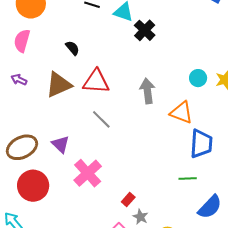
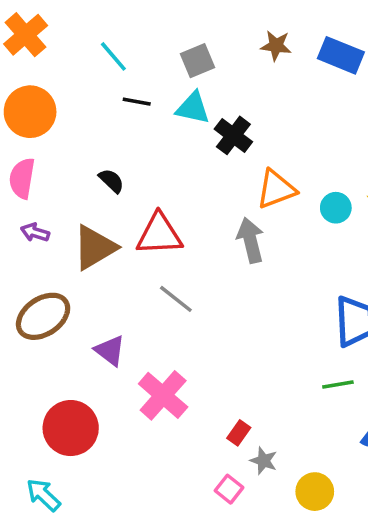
purple arrow: (19, 80) -> (35, 232), moved
orange triangle: (181, 113) -> (276, 189), moved, turned -35
brown ellipse: (22, 147) -> (43, 316), moved

